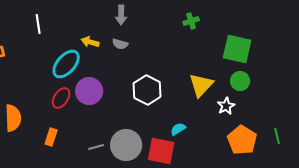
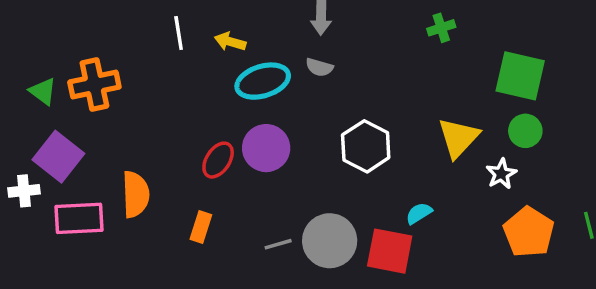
yellow arrow: (90, 42) -> (230, 42), moved
cyan ellipse: (66, 64) -> (263, 81), moved, turned 32

